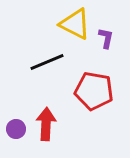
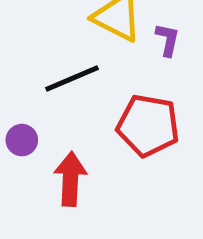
purple circle: (16, 129) -> (22, 140), moved

